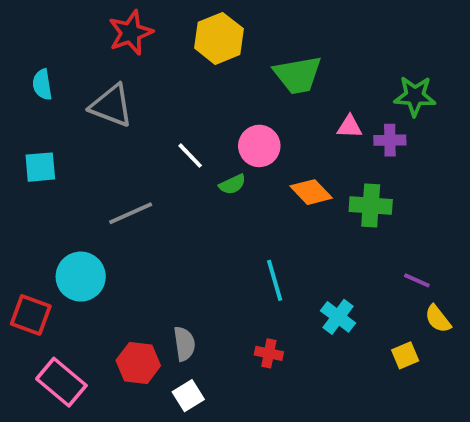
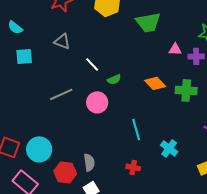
cyan semicircle: (42, 84) -> (15, 27), turned -42
gray triangle: (111, 106) -> (62, 41), moved, size x0.7
pink circle: (259, 146) -> (97, 102), moved
cyan square: (40, 167) -> (24, 56), moved
cyan circle: (81, 277) -> (39, 149), moved

